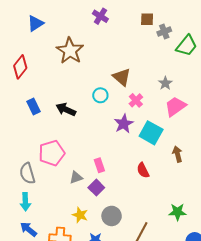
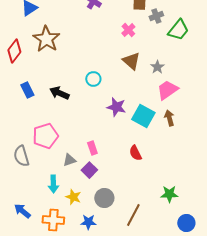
brown star: (70, 51) -> (46, 39), moved
brown triangle: (122, 77) -> (131, 61), moved
pink cross: (136, 100) -> (128, 30), moved
purple star: (124, 124) -> (116, 107), turned -30
brown arrow: (177, 154) -> (169, 118), moved
cyan arrow: (25, 202) -> (53, 184), moved

